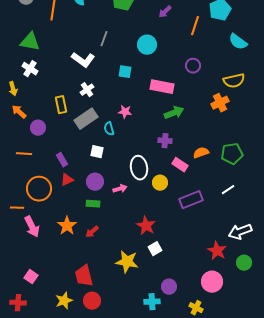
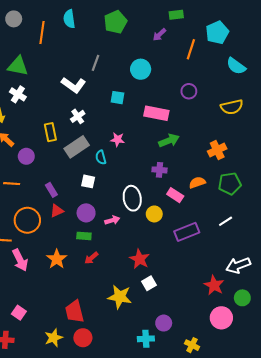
orange cross: (220, 103) -> (217, 150), moved
red arrow: (92, 232) -> (91, 258), moved
pink circle: (212, 282) -> (221, 318), moved

